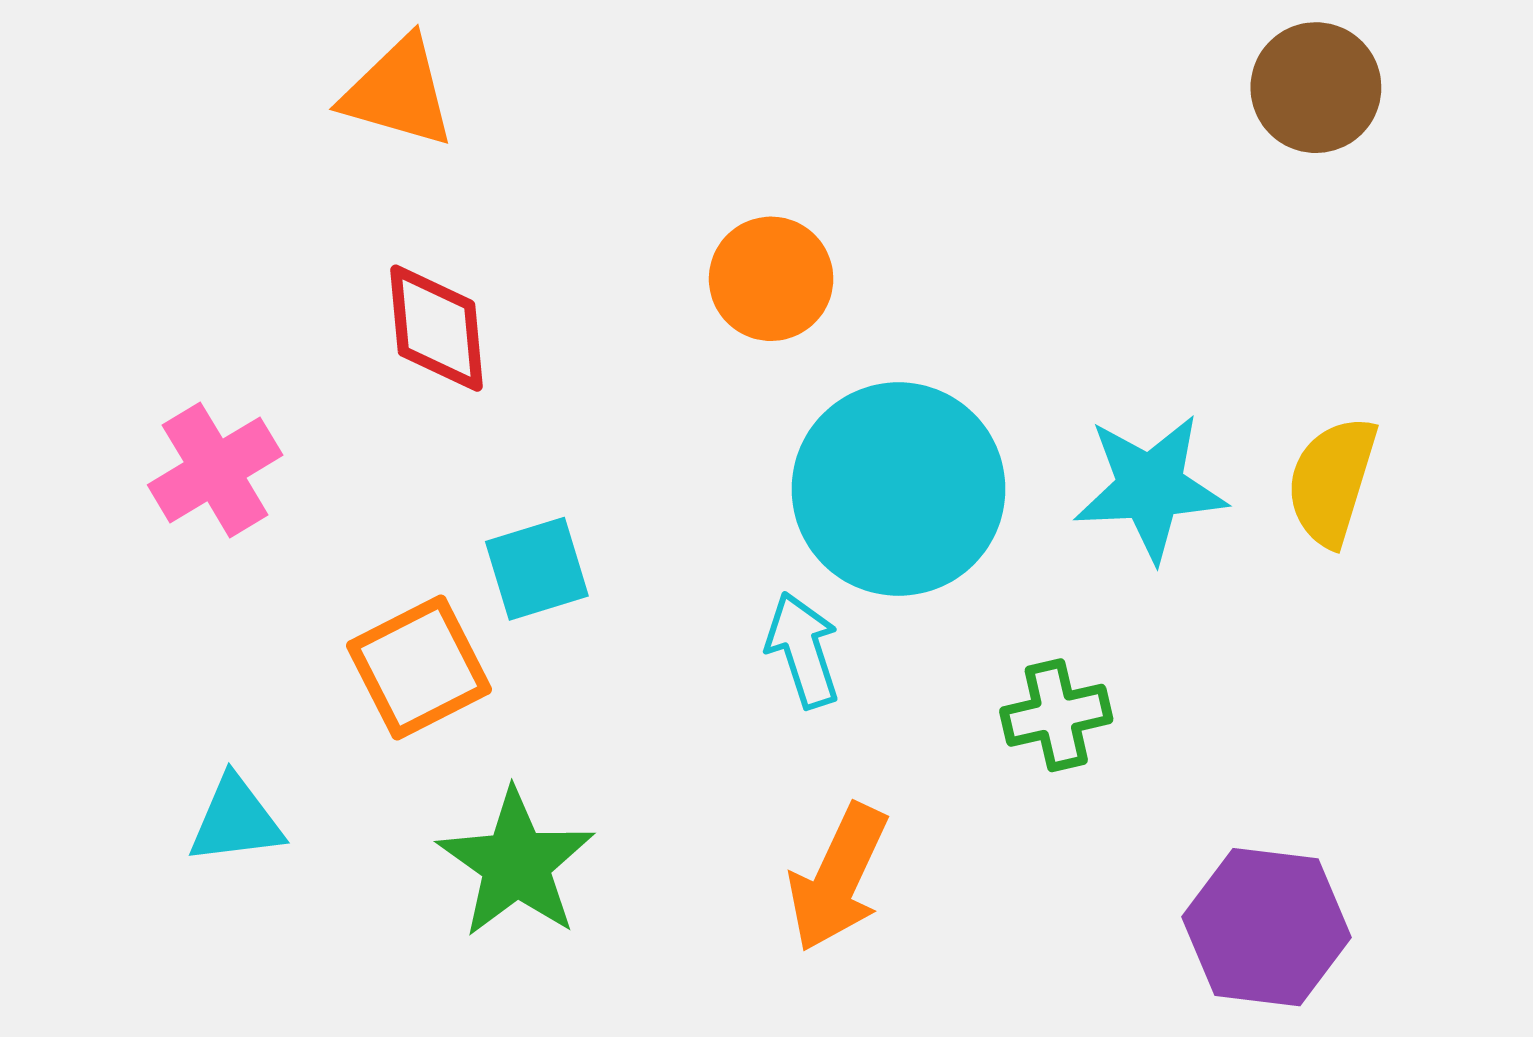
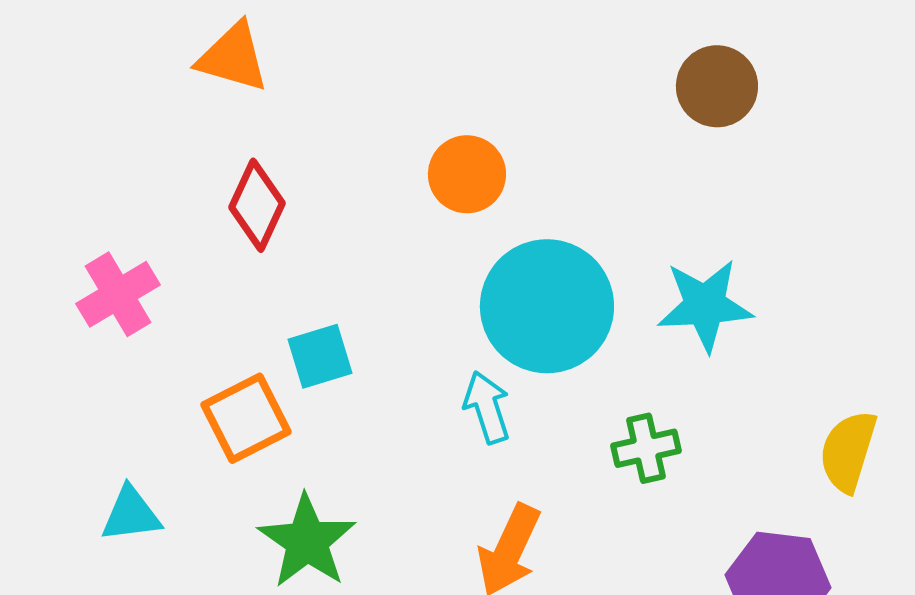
brown circle: (1316, 88) -> (717, 86), moved
red diamond: (437, 328) -> (257, 205), turned 30
yellow semicircle: (1332, 481) -> (848, 451), moved

